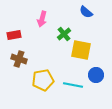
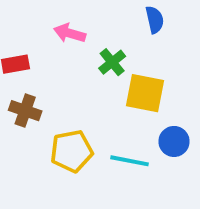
blue semicircle: (86, 12) -> (155, 20), turned -144
pink arrow: (42, 19) -> (70, 33), turned 91

